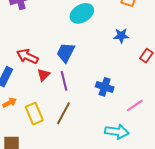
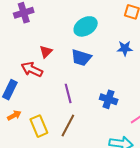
blue trapezoid: (66, 53) -> (81, 58), moved, turned -100
red triangle: (43, 75) -> (46, 52), moved

